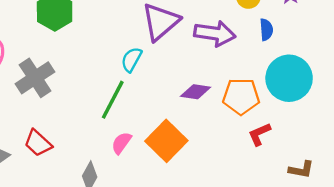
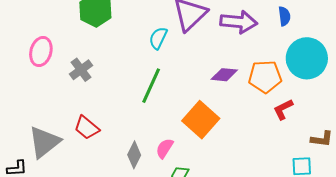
cyan semicircle: (131, 60) -> (158, 38), moved
gray cross: (35, 78) -> (81, 70), size x0.7
pink semicircle: (121, 143) -> (165, 148), moved

